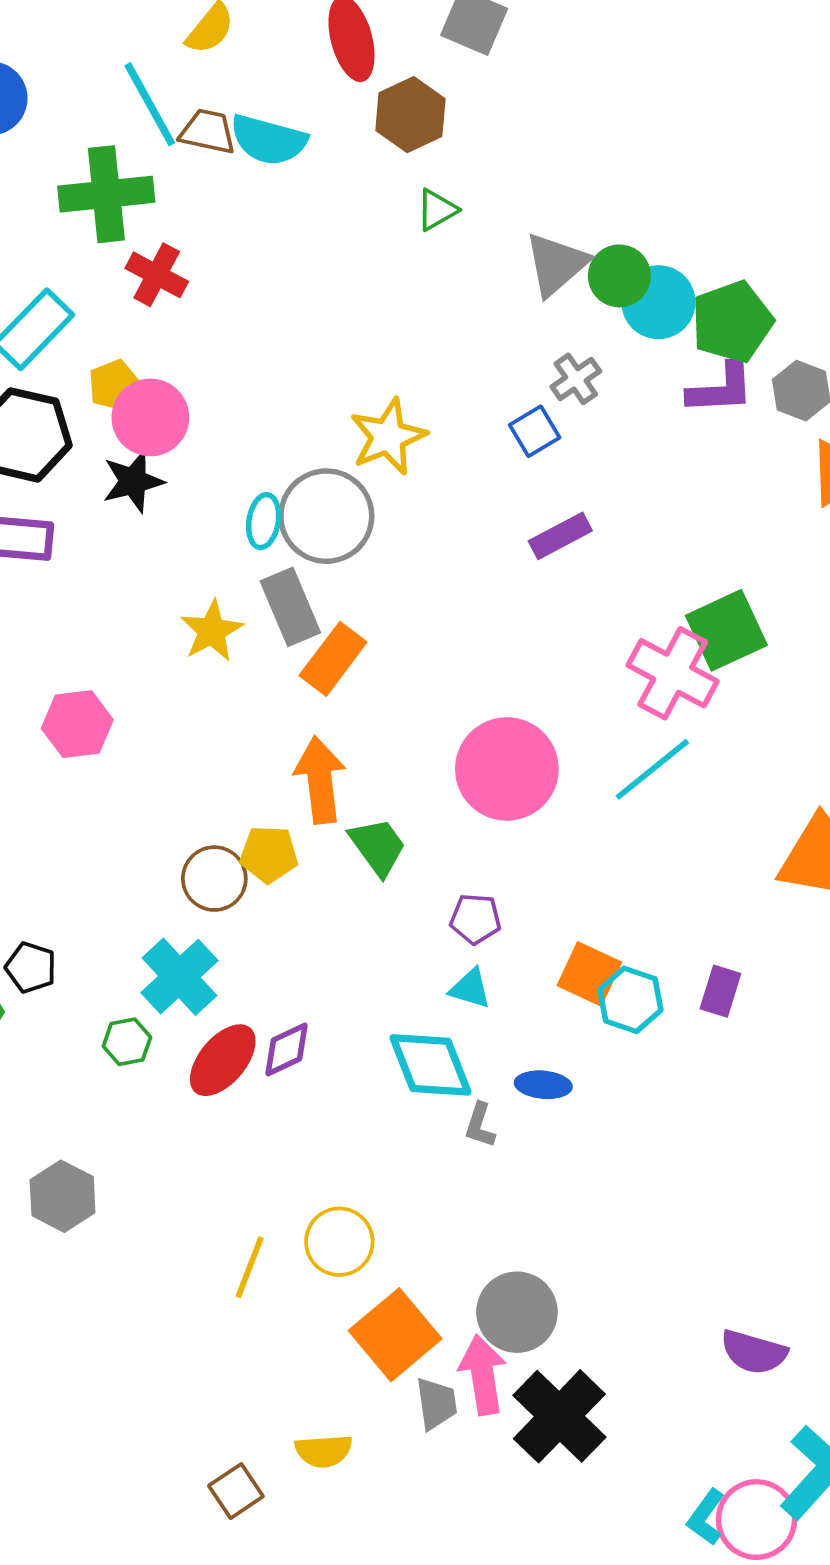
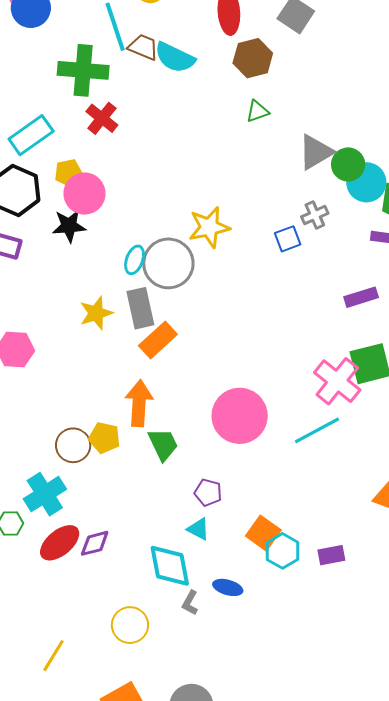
purple rectangle: (560, 536) -> (361, 297), moved
purple rectangle: (720, 991) -> (331, 555), turned 52
yellow circle: (339, 1242) -> (130, 625), moved

